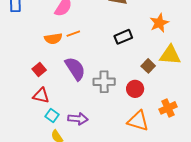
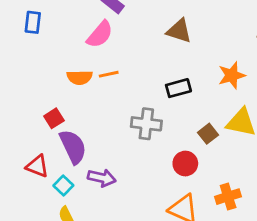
purple semicircle: (75, 69) -> (73, 147), moved
gray cross: (104, 82) -> (146, 124), moved
red triangle: (41, 96) -> (37, 166), moved
purple arrow: (78, 119) -> (102, 178), moved

